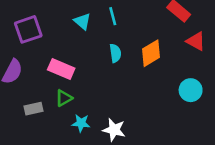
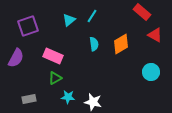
cyan line: (113, 16) -> (92, 16), turned 48
cyan triangle: (82, 21) -> (69, 20), turned 40
gray rectangle: (33, 109) -> (29, 99), moved

